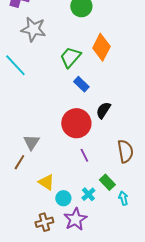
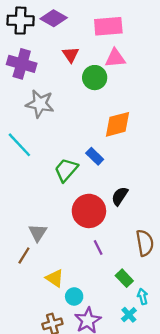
orange diamond: (101, 47) -> (117, 124), turned 48
green trapezoid: (70, 57) -> (66, 170), moved
blue rectangle: (81, 84) -> (95, 156), moved
cyan cross: (88, 194) -> (129, 315), moved

